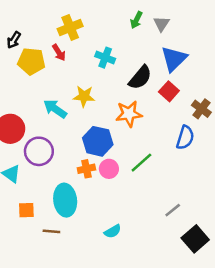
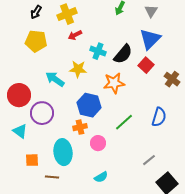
gray triangle: (161, 24) -> (151, 11), moved
black arrow: (14, 40) -> (36, 12), moved
red arrow: (59, 53) -> (75, 35), moved, turned 96
cyan cross: (105, 58) -> (98, 51), moved
blue semicircle: (185, 138) -> (159, 117), moved
pink circle: (109, 169) -> (98, 143), moved

